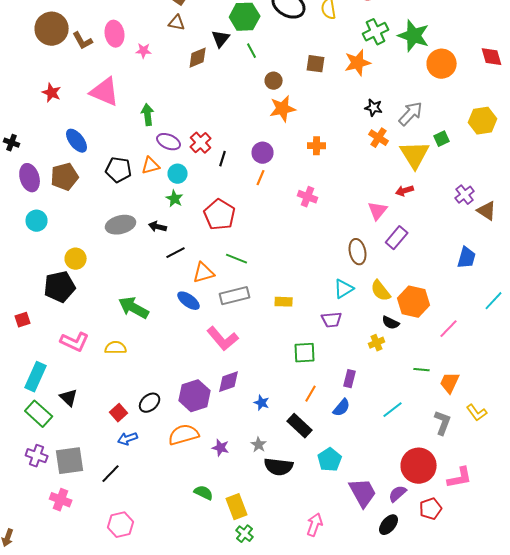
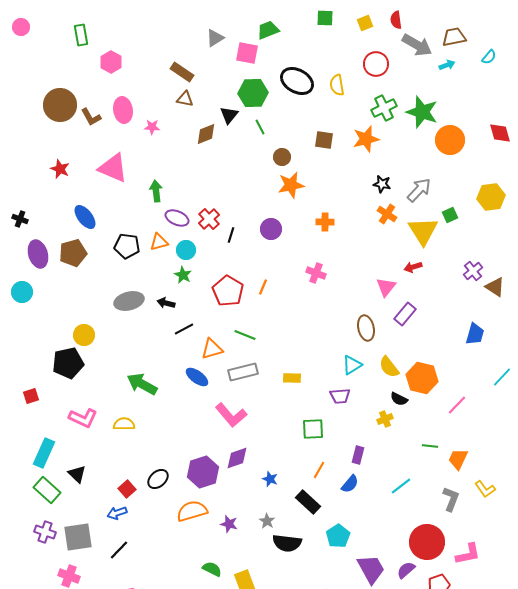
orange line: (261, 178) -> (263, 287), moved
cyan circle: (37, 221) -> (22, 292), moved
blue arrow: (128, 439) -> (117, 513), moved

